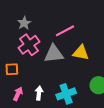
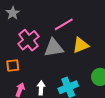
gray star: (24, 23) -> (13, 13), moved
yellow triangle: (81, 53) -> (81, 45), turned -30

